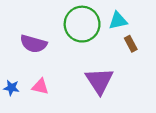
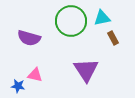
blue star: (11, 88) -> (18, 86), moved

